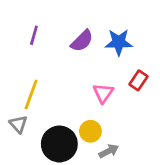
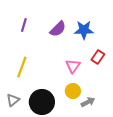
gray triangle: (18, 124) -> (13, 100), moved, turned 32
yellow circle: (90, 131) -> (73, 91), moved
gray arrow: (109, 151) -> (88, 102), moved

